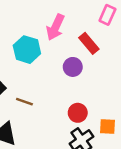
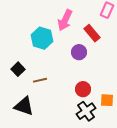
brown line: (24, 102) -> (40, 80), turned -32

